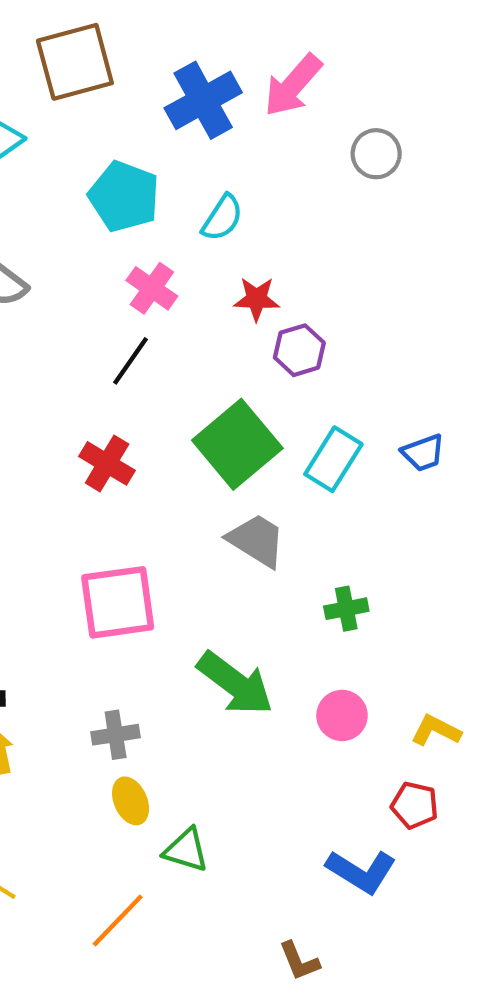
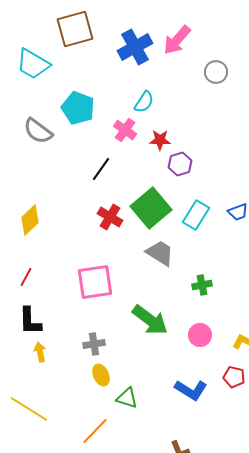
cyan pentagon: (124, 196) -> (78, 108), moved
pink cross: (152, 288) -> (125, 130), moved
red cross: (107, 463) -> (110, 217), moved
blue L-shape: (361, 871) -> (191, 390), moved

